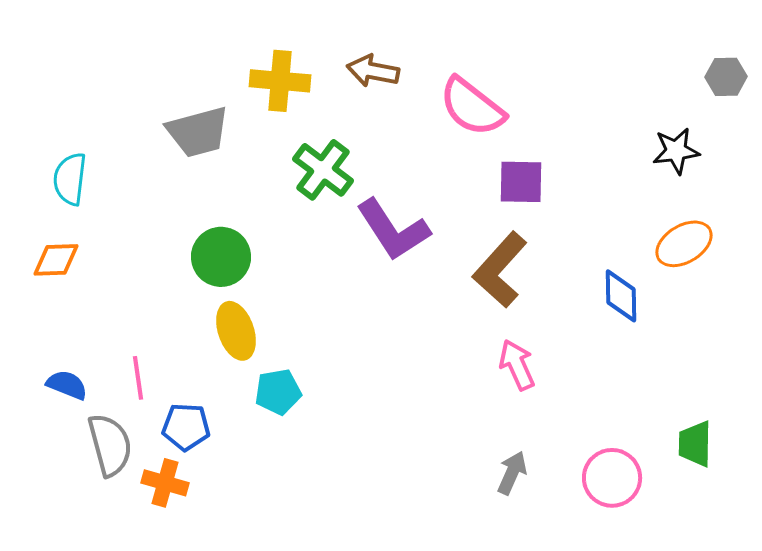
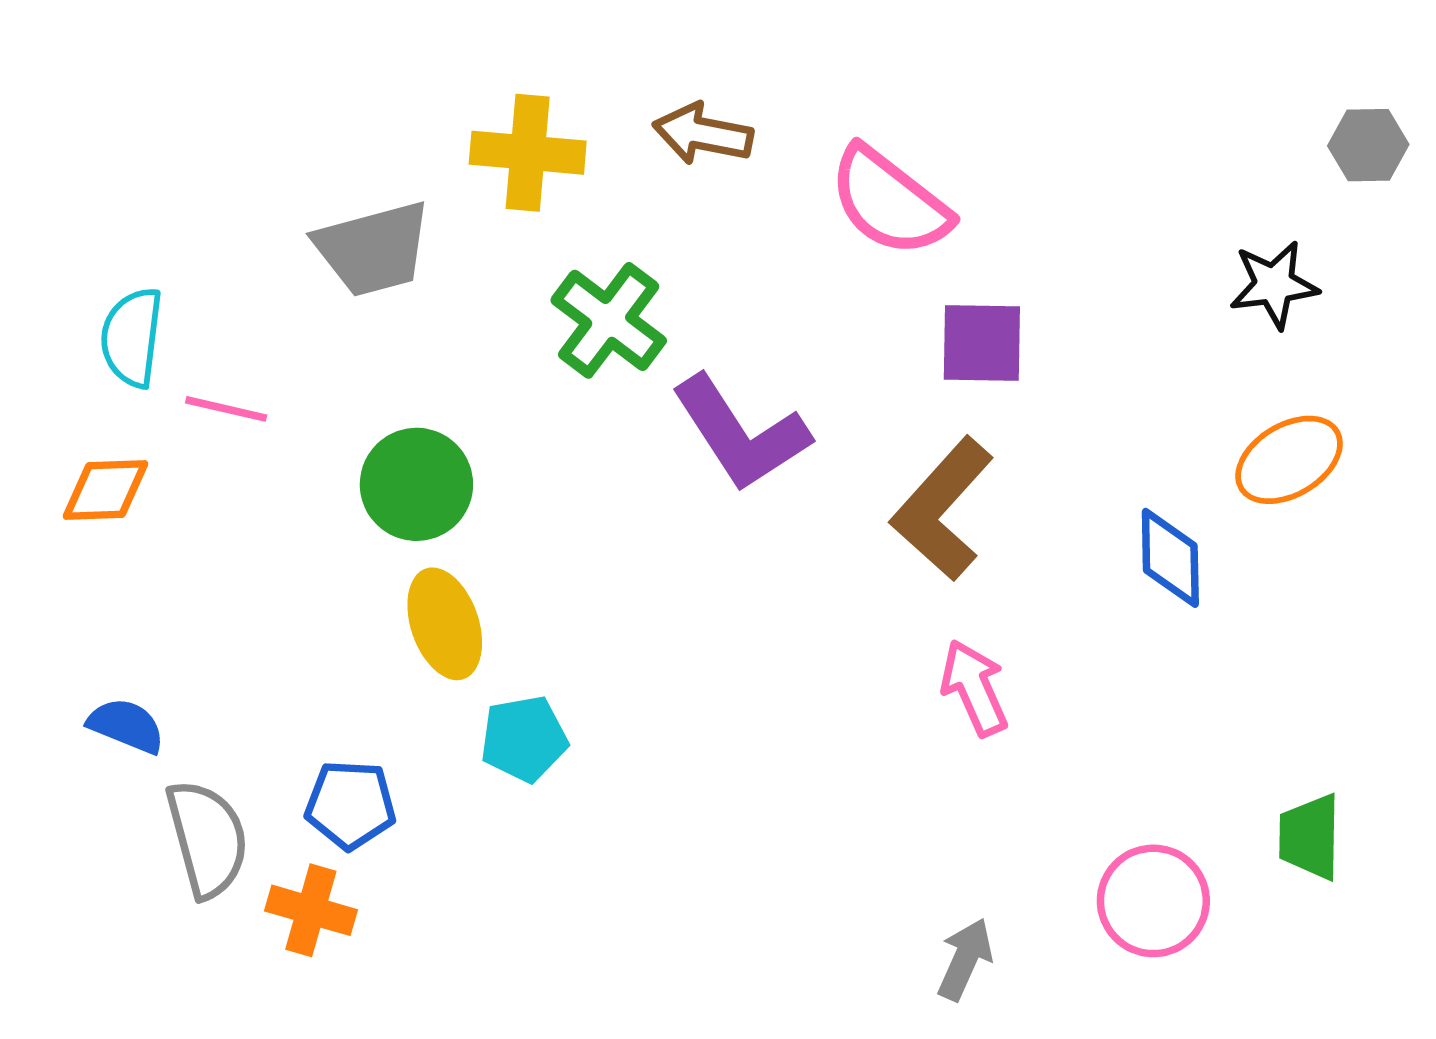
pink line: (138, 378) -> (226, 409), moved, turned -69
gray arrow: (512, 473) -> (965, 959), moved

